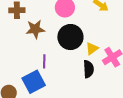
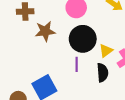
purple line: (44, 61) -> (77, 64), moved

